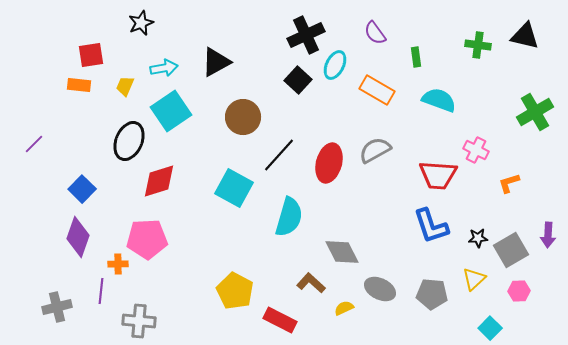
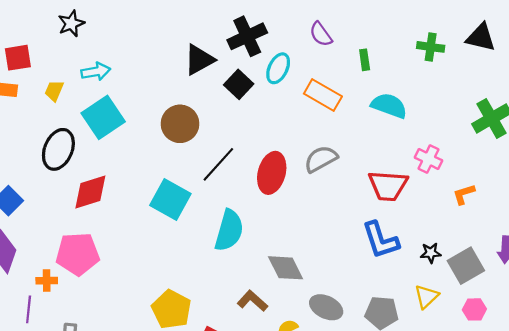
black triangle: (216, 62) -> (199, 60), moved

